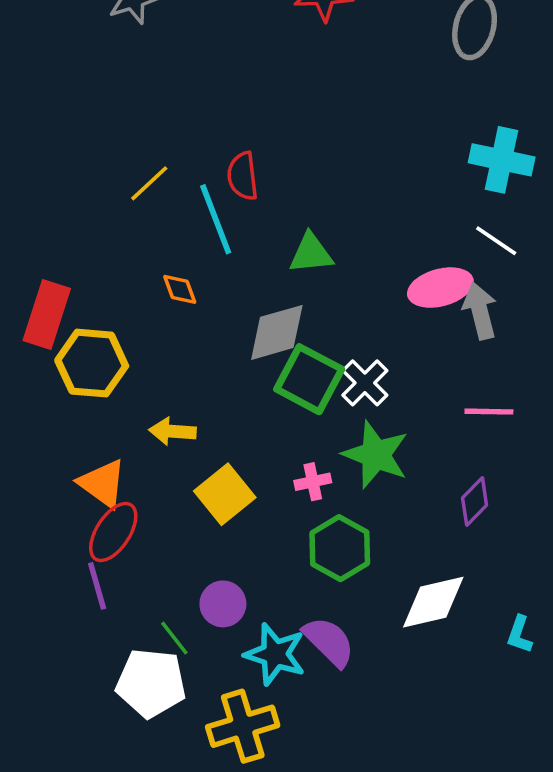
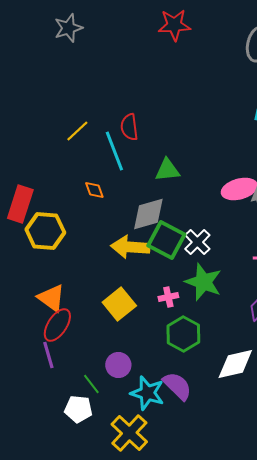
yellow arrow: (173, 431) -> (130, 247), moved, size x1.5
white pentagon: (151, 683) -> (78, 409), size x0.7
yellow cross: (243, 726) -> (129, 433), turned -30

